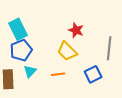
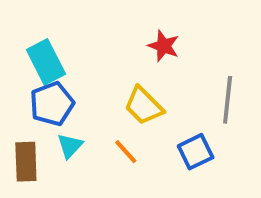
red star: (76, 30) -> (164, 46), moved
orange line: (58, 74) -> (126, 152), turned 56

